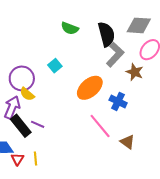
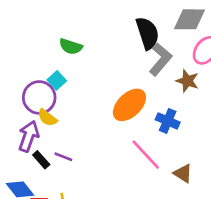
green semicircle: (70, 28) -> (71, 46), moved
cyan square: (55, 66) -> (57, 80), moved
black rectangle: (21, 126) -> (41, 160), size x0.6

